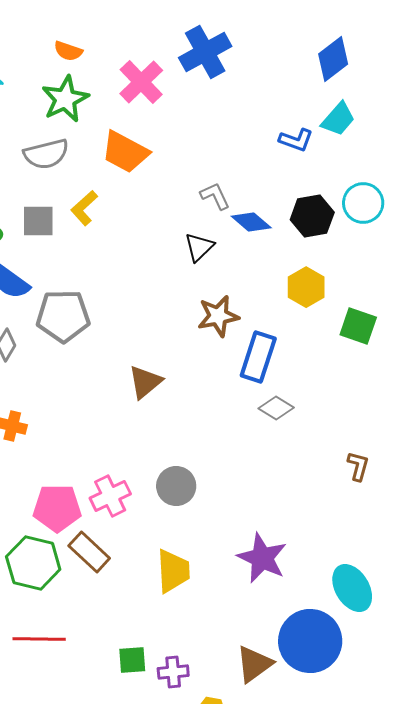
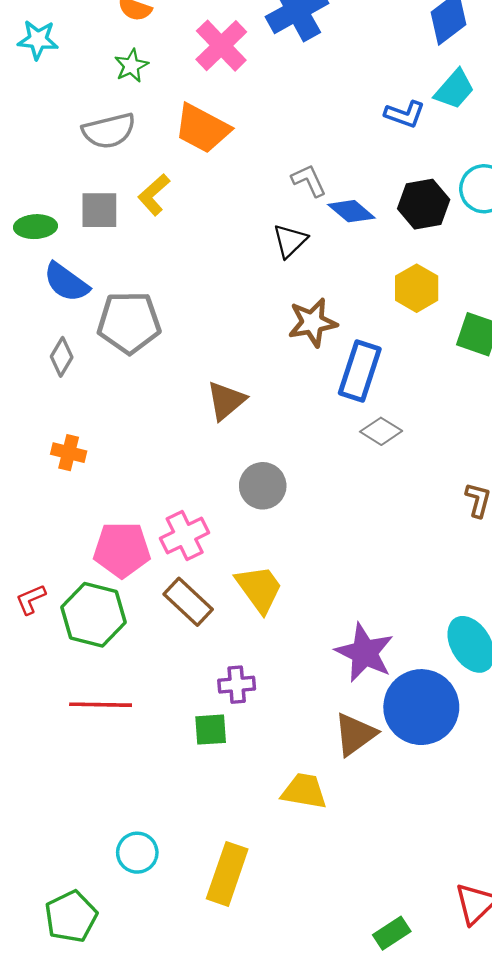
green star: (65, 99) -> (131, 66), size x0.6
gray circle: (176, 486) -> (263, 486), moved
brown rectangle: (89, 552) -> (188, 602), moved
purple star: (262, 558) -> (364, 653), moved
yellow trapezoid: (173, 571) -> (259, 589), moved, turned -33
purple cross: (173, 672) -> (237, 685), moved

